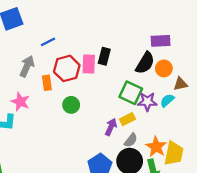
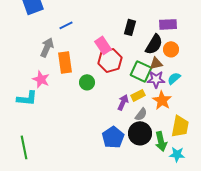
black rectangle: (104, 56) -> (130, 27), moved
pink rectangle: (89, 64) -> (103, 45), turned -36
red hexagon: (67, 68) -> (110, 60), moved
orange rectangle: (47, 83) -> (65, 62), size x1.5
brown triangle: (180, 84) -> (156, 63), moved
orange star: (156, 147) -> (162, 100), moved

